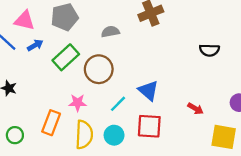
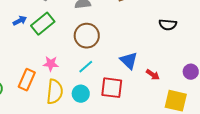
blue arrow: (35, 45) -> (20, 21), moved
brown circle: (99, 69) -> (87, 36), moved
blue triangle: (148, 91) -> (129, 61), moved

